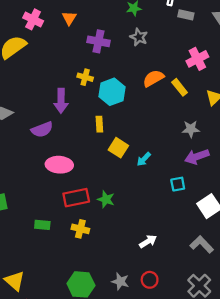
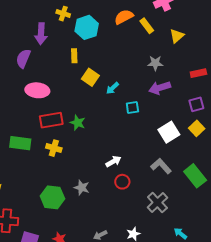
purple semicircle: (42, 130) -> (23, 58), turned 132
cyan square: (178, 184) -> (132, 107), moved
green rectangle: (42, 225) -> (20, 143), size x1.5
red circle: (150, 280) -> (122, 182), moved
gray star: (120, 281) -> (82, 188), moved

